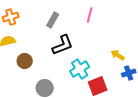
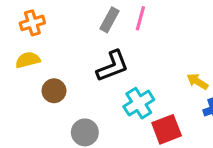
pink line: (90, 15) -> (140, 18), moved
gray rectangle: (53, 20) -> (110, 20), moved

